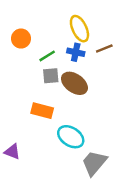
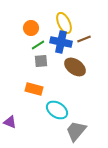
orange circle: (21, 39) -> (31, 28), moved
blue cross: (76, 52) -> (61, 42), size x1.5
brown ellipse: (74, 83) -> (75, 67), moved

